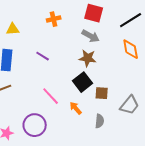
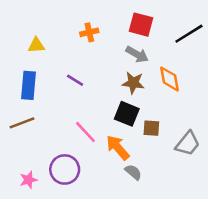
orange diamond: (131, 49) -> (169, 79), moved
black square: (83, 82) -> (127, 114), turned -30
orange arrow: (76, 108) -> (118, 147), size x1.5
gray semicircle: (100, 121) -> (133, 172), moved, turned -56

